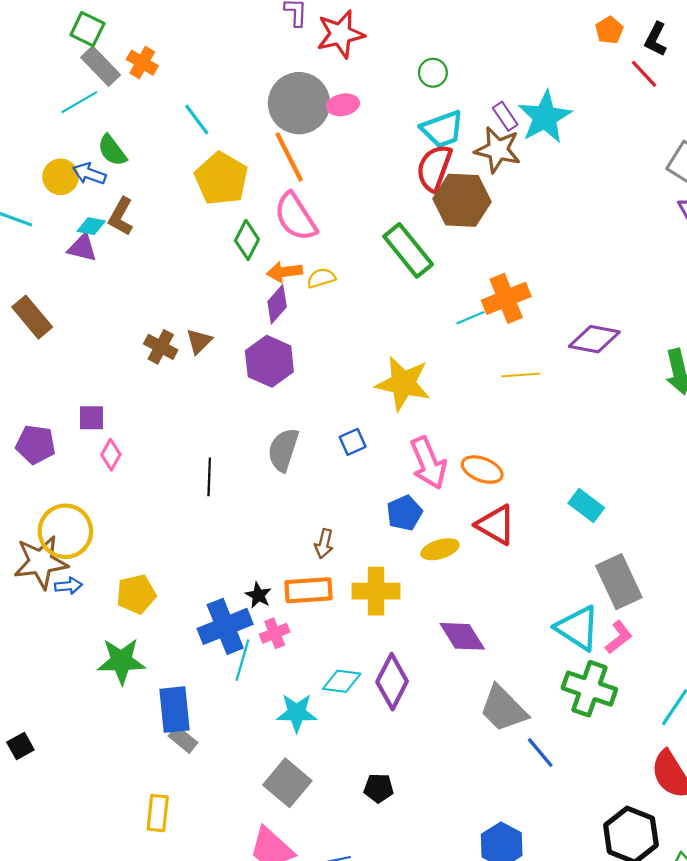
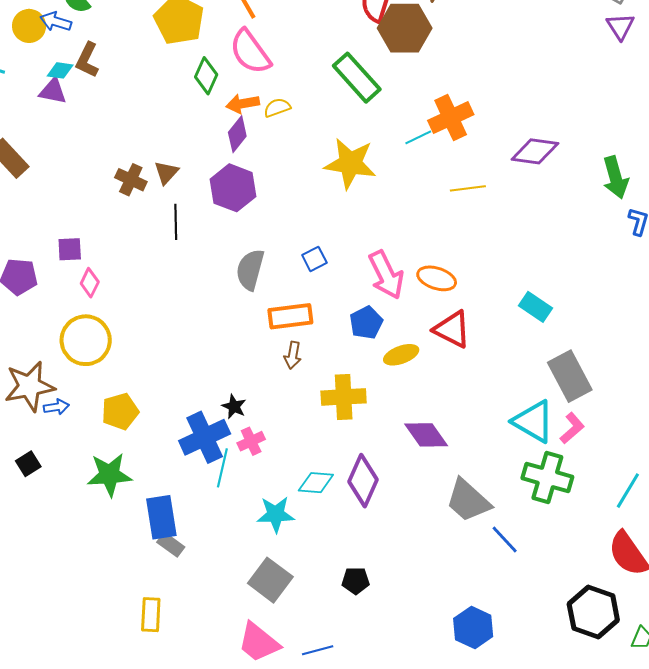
yellow star: (403, 383) -> (350, 163), moved
black line: (209, 477) -> (176, 222), moved
yellow circle: (65, 531) -> (86, 340), moved
orange rectangle: (309, 590) -> (290, 316), moved
black square: (20, 746) -> (28, 464), moved

